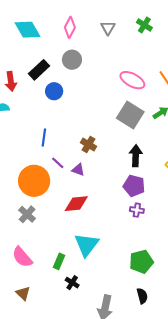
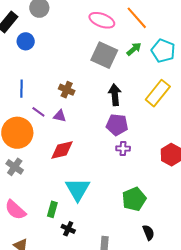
black semicircle: (142, 296) -> (148, 233), moved

